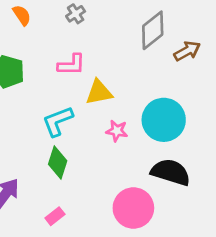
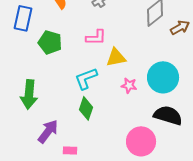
pink rectangle: (55, 216) -> (70, 150), moved, turned 40

